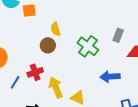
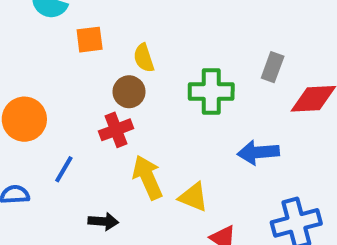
orange square: (29, 10) -> (90, 40), moved
green cross: (88, 46) -> (211, 91), turned -35
red cross: (35, 72) -> (116, 130), moved

